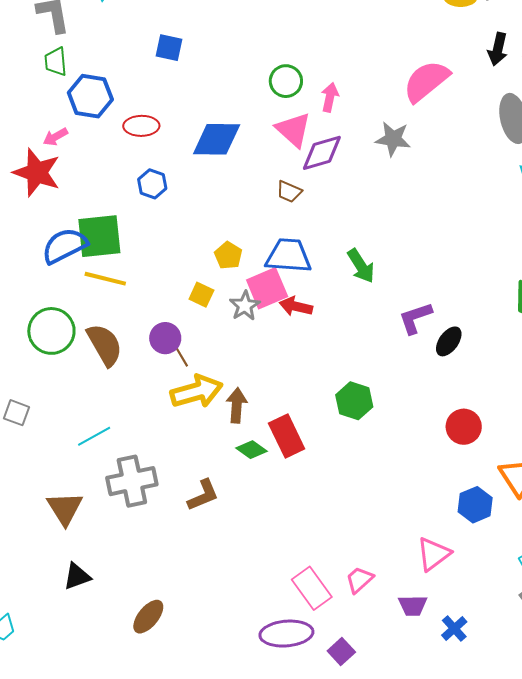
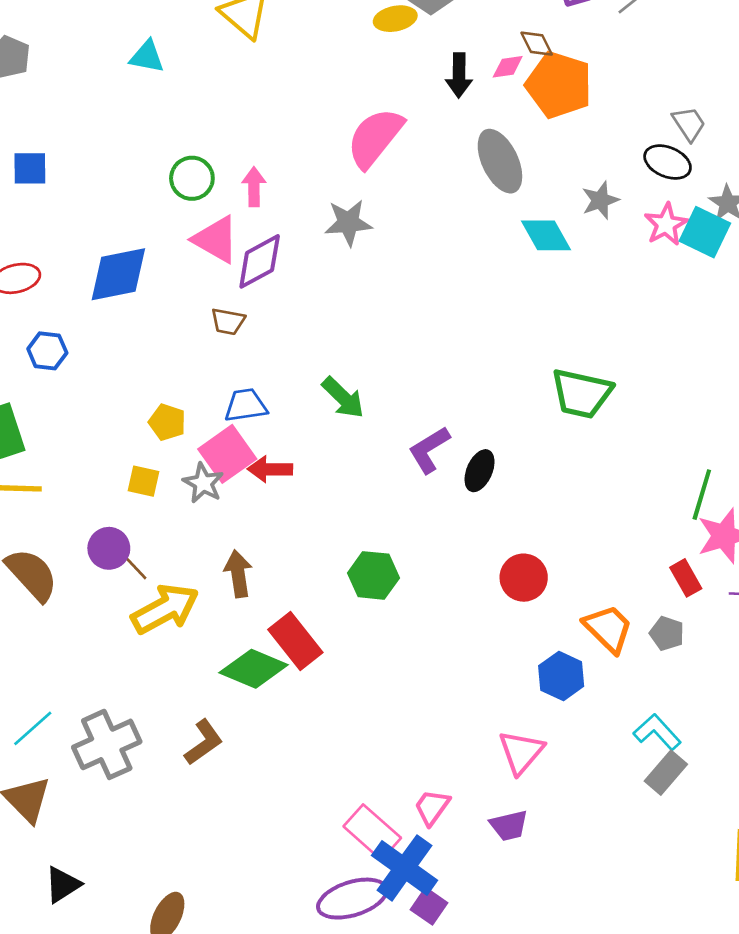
blue trapezoid: (288, 256) -> (246, 405), size x0.7
brown arrow: (237, 405) -> (238, 574), moved
cyan line: (94, 436) -> (33, 728), moved
green diamond: (251, 450) -> (254, 669), size x1.6
blue cross: (454, 629) -> (404, 868), moved, size x1.8

